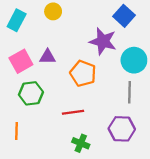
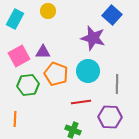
cyan circle: (134, 60) -> (88, 71), moved
orange pentagon: (83, 73) -> (56, 74), moved
red line: (73, 112) -> (81, 102), moved

